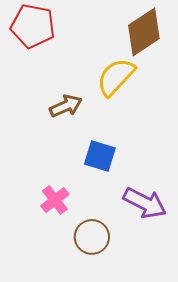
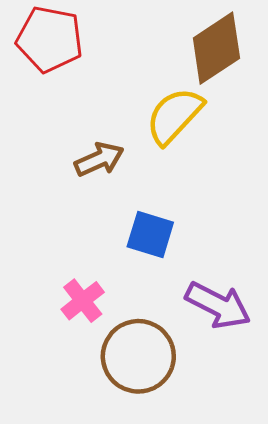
brown circle: (92, 237) -> (138, 356), size x1.4

